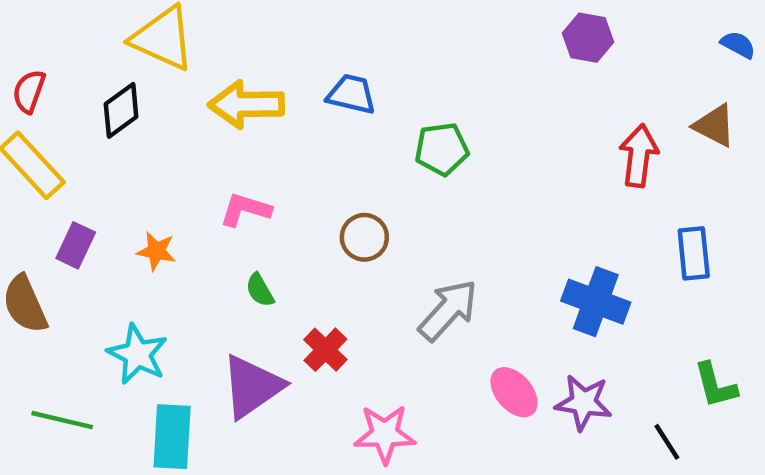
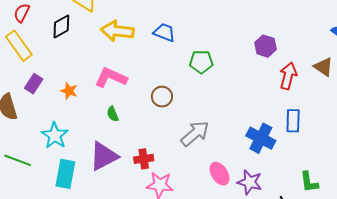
purple hexagon: (588, 38) -> (265, 46), moved
pink L-shape: (245, 210) -> (111, 78), size x1.4
blue rectangle: (694, 253) -> (293, 121), moved
red cross: (325, 350) -> (144, 159), moved, turned 30

